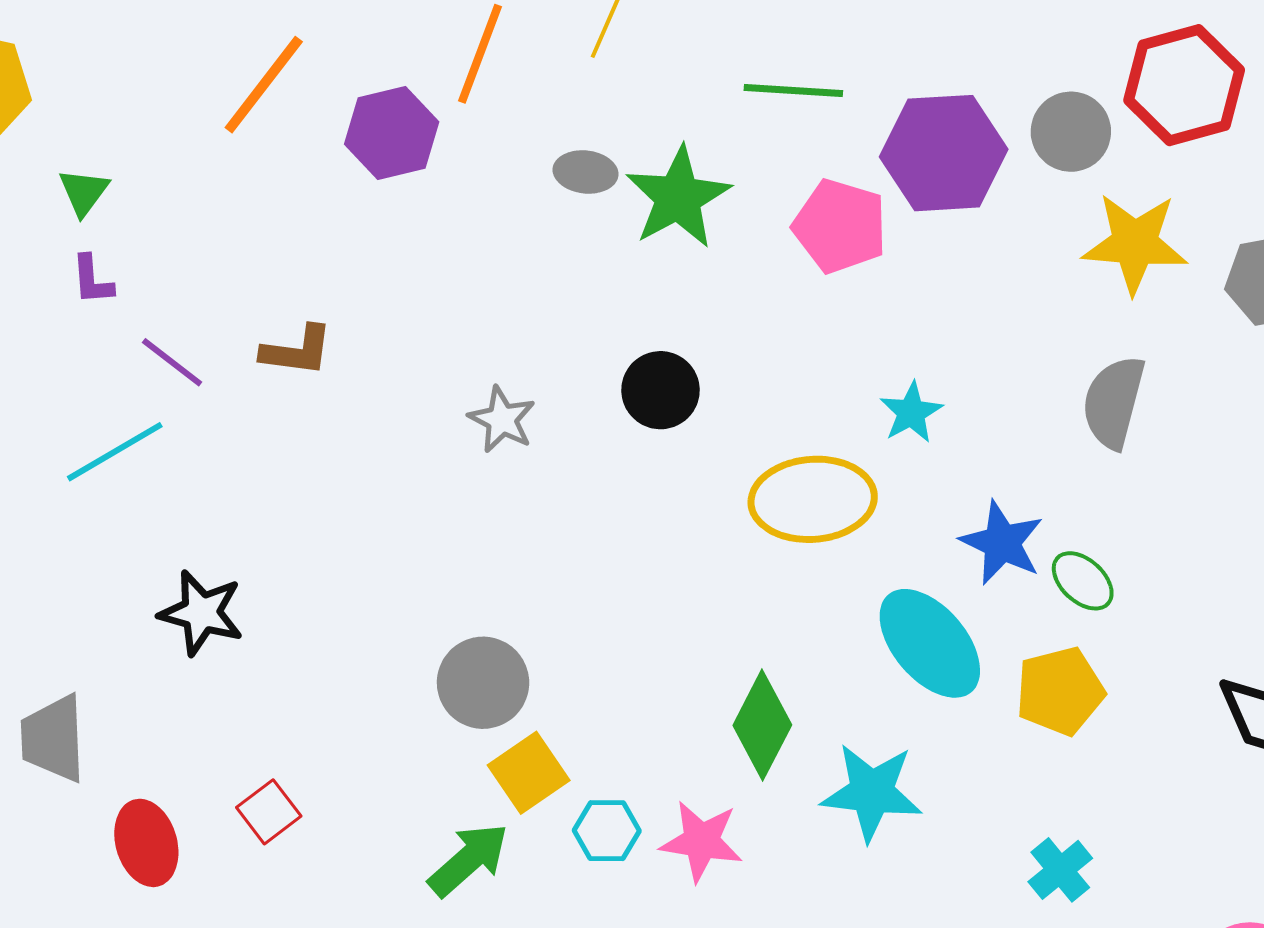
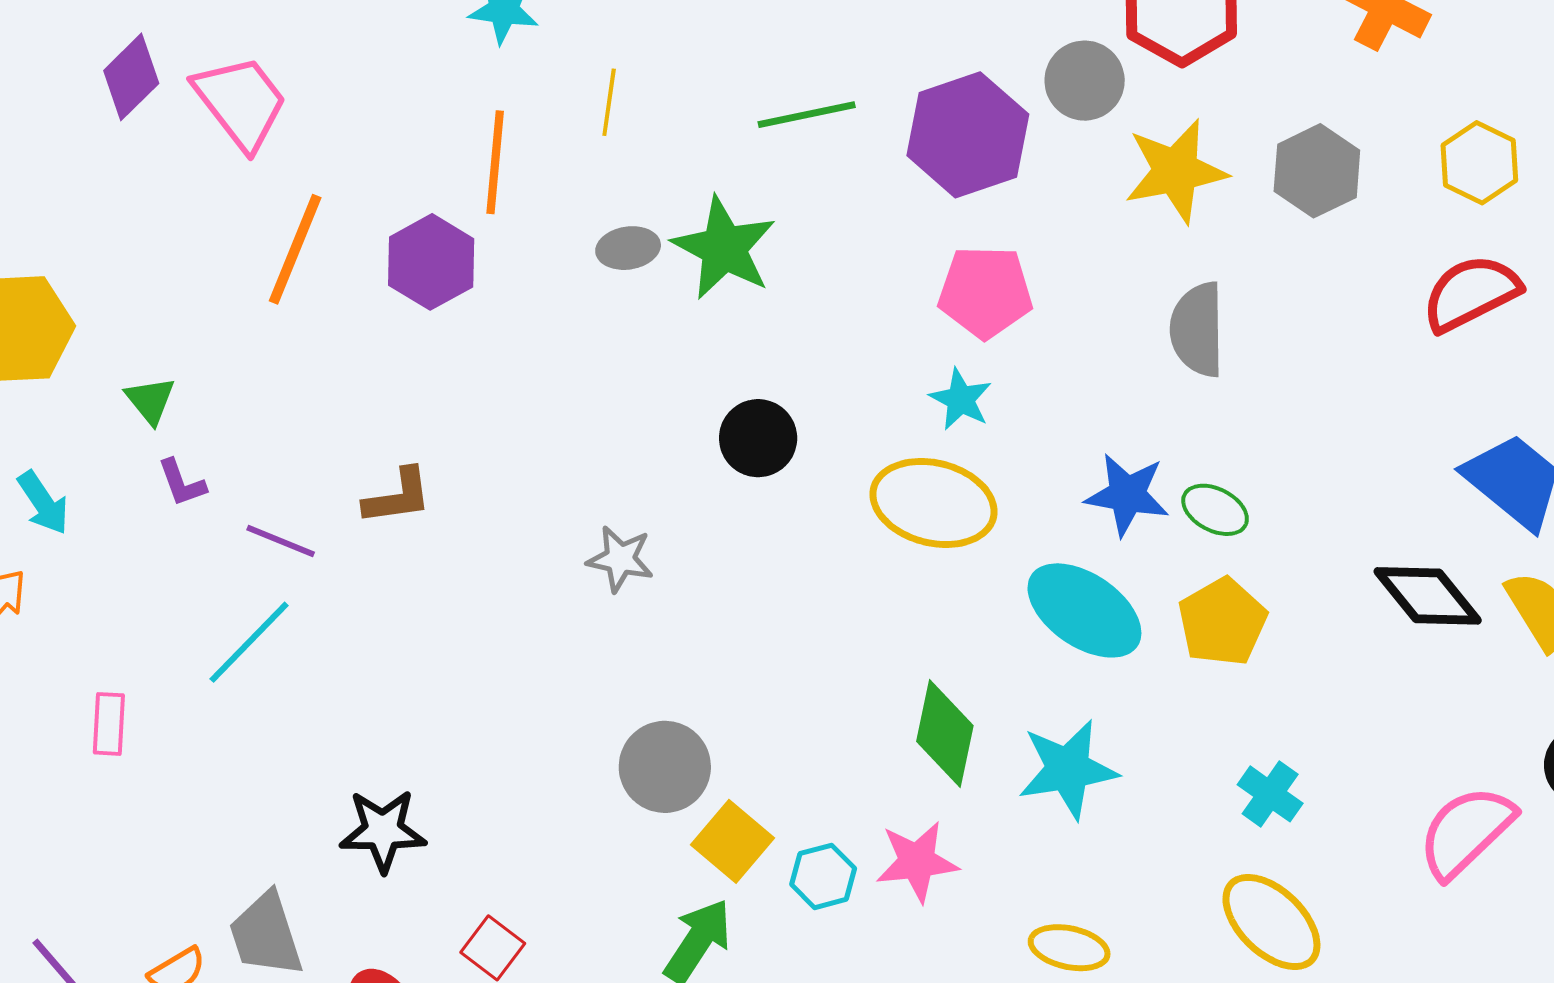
pink pentagon: (840, 226) -> (985, 292), moved
cyan star: (911, 412) -> (961, 399), moved
gray star: (502, 420) -> (620, 559), moved
yellow ellipse: (813, 499) -> (933, 503), turned 34
black star: (201, 613) -> (383, 831), moved

